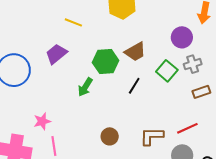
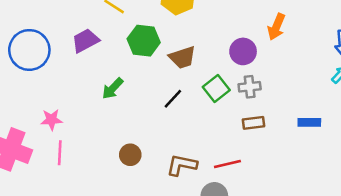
green hexagon: (106, 62) -> (144, 41), moved

